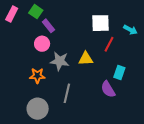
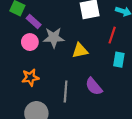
red line: (109, 44) -> (112, 35), moved
gray star: (60, 61) -> (54, 38), moved
purple semicircle: (108, 89) -> (94, 86), moved

